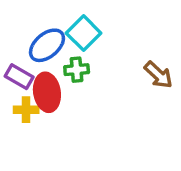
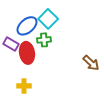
brown arrow: (158, 75) -> (91, 63), moved
yellow cross: (26, 110) -> (24, 86), moved

